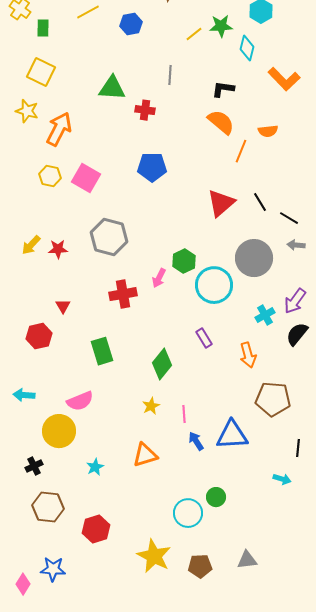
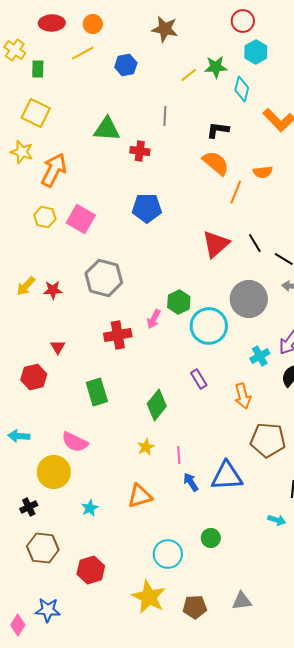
pink semicircle: (80, 401) -> (75, 442), turned 48
cyan circle: (188, 513) -> (168, 554), moved

